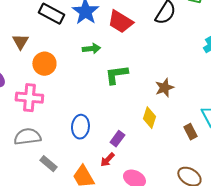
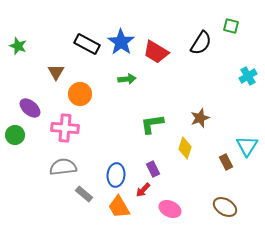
green L-shape: (116, 75) -> (152, 124), moved
blue ellipse: (80, 127) -> (116, 175), moved
purple rectangle: (117, 139) -> (153, 169), turned -63

